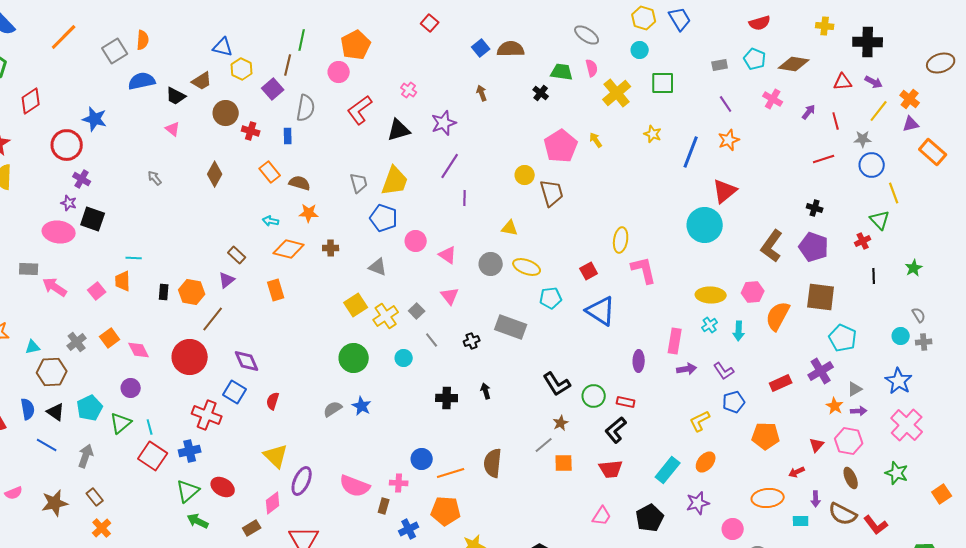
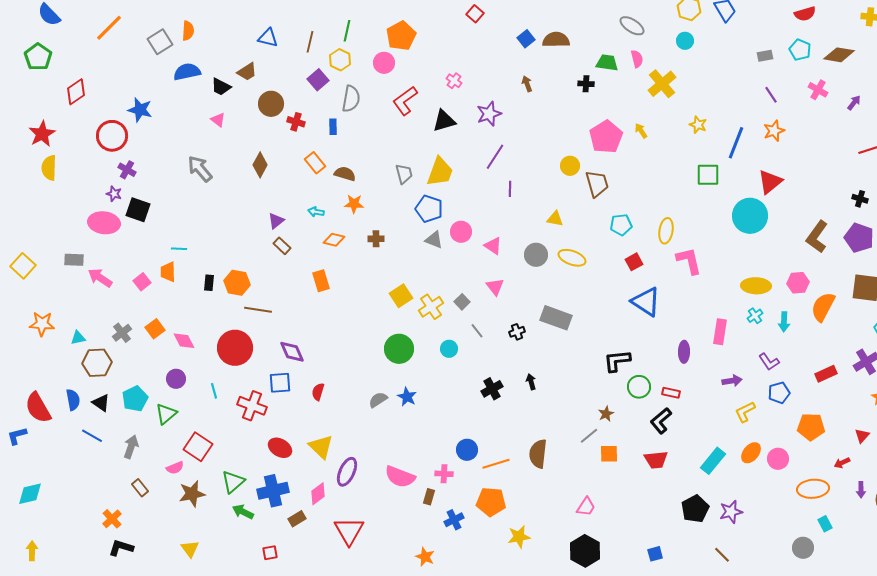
brown line: (288, 65) -> (310, 42), moved
yellow hexagon: (242, 69) -> (340, 60), moved
green square: (663, 83) -> (708, 175), moved
black cross: (541, 93) -> (586, 84), turned -35
gray arrow: (155, 178) -> (200, 169), size x1.8
orange diamond: (289, 249) -> (334, 240), size x0.7
gray triangle: (378, 267) -> (434, 240), moved
purple triangle: (227, 280) -> (276, 221), moved
cyan pentagon: (551, 298) -> (621, 225), moved
brown line: (213, 319) -> (258, 310), turned 60
purple arrow: (687, 369) -> (732, 381), moved
black L-shape: (557, 384) -> (617, 361), moved, turned 116
blue square: (235, 392) -> (280, 383), turned -35
black cross: (447, 398) -> (492, 389), turned -30
cyan line: (150, 427) -> (214, 391), moved
blue cross: (190, 451) -> (273, 491), moved, size x1.4
red ellipse: (223, 487) -> (280, 448), moved
pink semicircle: (14, 493) -> (175, 468), moved
brown star: (55, 503) -> (192, 494), moved
purple star: (698, 503) -> (731, 512), moved
pink trapezoid: (602, 516) -> (586, 507), moved
cyan rectangle: (801, 521) -> (825, 524), moved, turned 63
orange cross: (102, 528) -> (112, 519), moved
pink circle: (733, 529) -> (778, 459), moved

